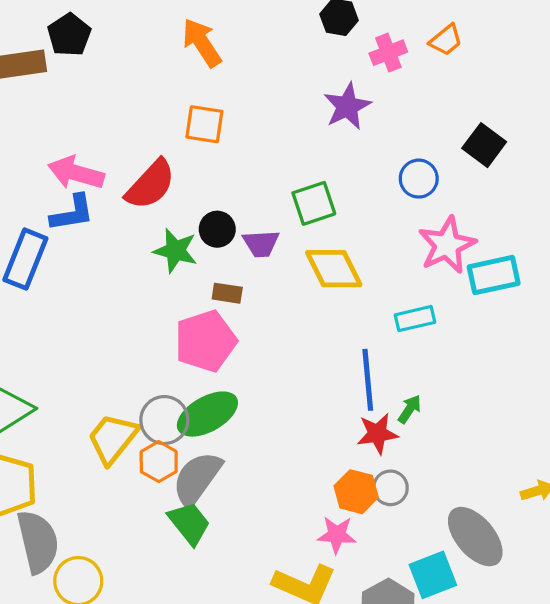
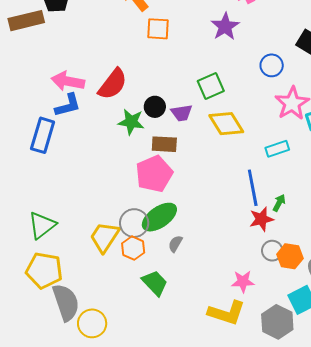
orange square: (204, 124) -> (158, 29), moved
brown rectangle: (227, 293) -> (164, 144), size x1.4
gray semicircle: (197, 479) -> (175, 244), moved, size x0.5
orange hexagon: (356, 492) -> (290, 256), moved

